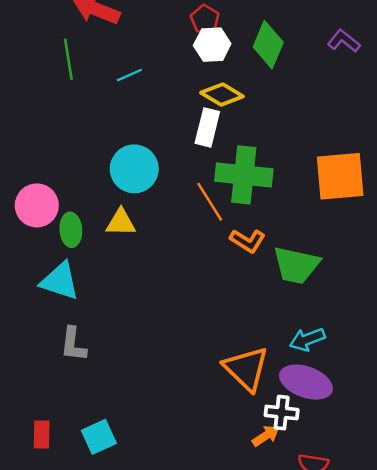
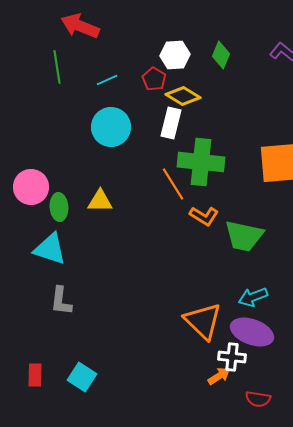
red pentagon: (205, 19) -> (154, 79), moved
green diamond: (268, 45) -> (221, 55), size x0.7
cyan circle: (134, 169) -> (111, 127), moved
cyan square: (99, 437) -> (82, 377), turned -32

